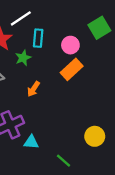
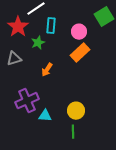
yellow circle: (95, 136) -> (76, 111), moved
green line: (64, 161) -> (73, 132), turned 48

